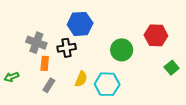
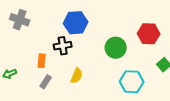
gray cross: (36, 43) -> (20, 20), moved
cyan hexagon: (107, 84) -> (132, 82), moved

